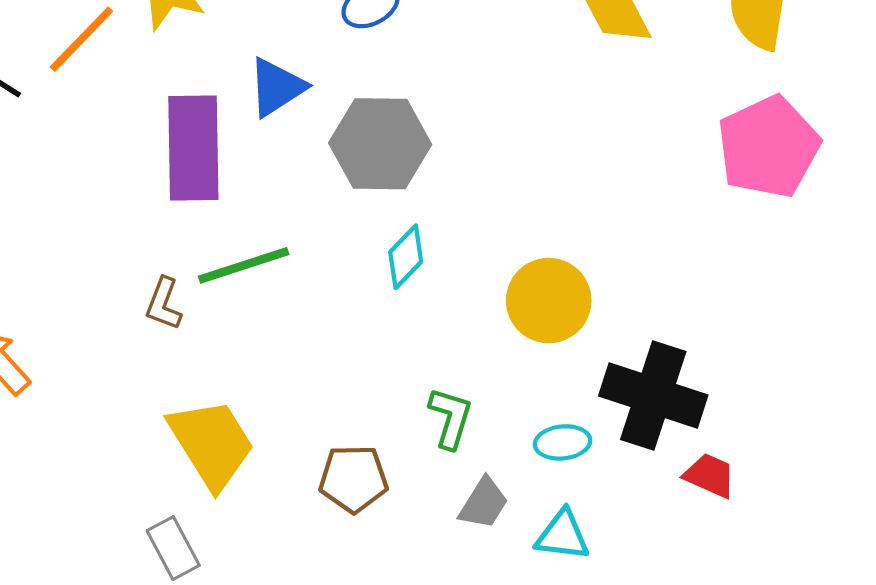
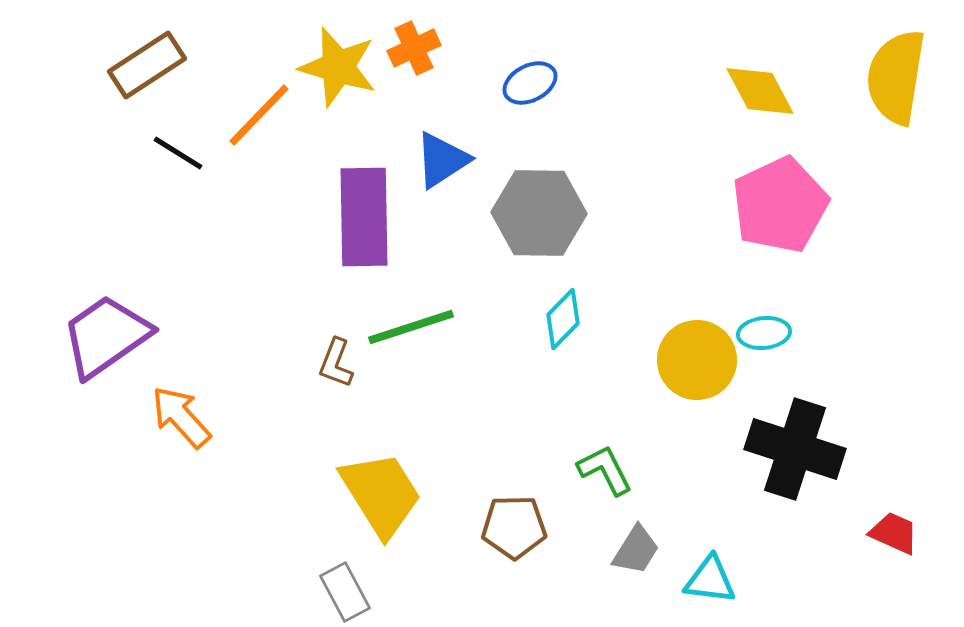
pink pentagon: (768, 147) -> (780, 205), moved
green L-shape: (451, 418) -> (605, 470), turned -44
cyan ellipse: (563, 442) -> (764, 333), moved
red trapezoid: (710, 476) -> (894, 533), moved

